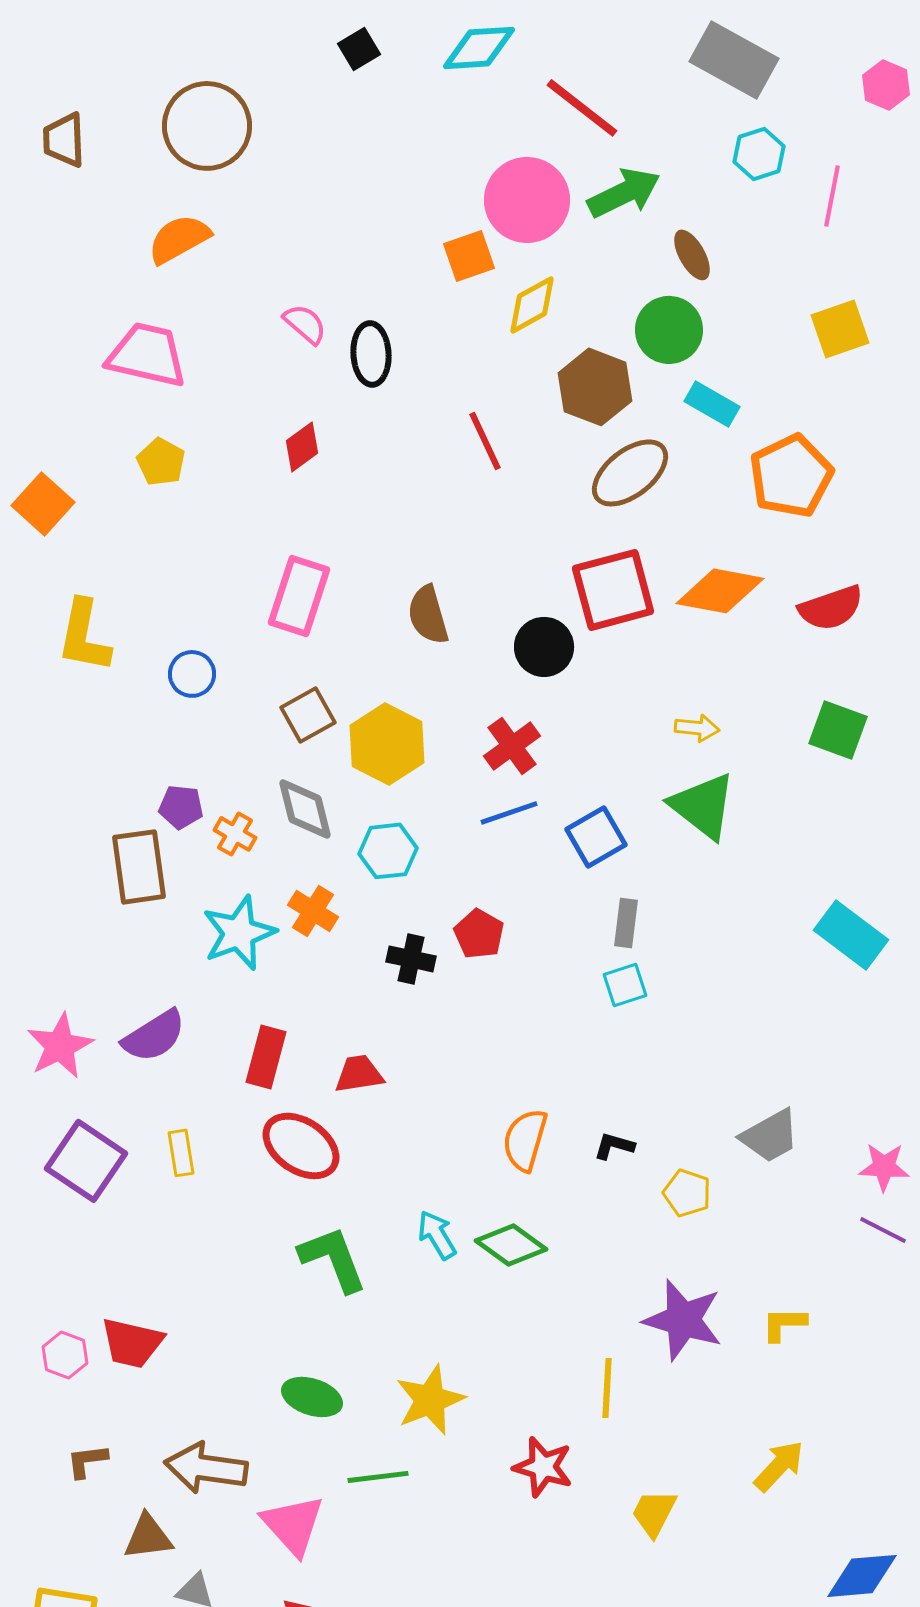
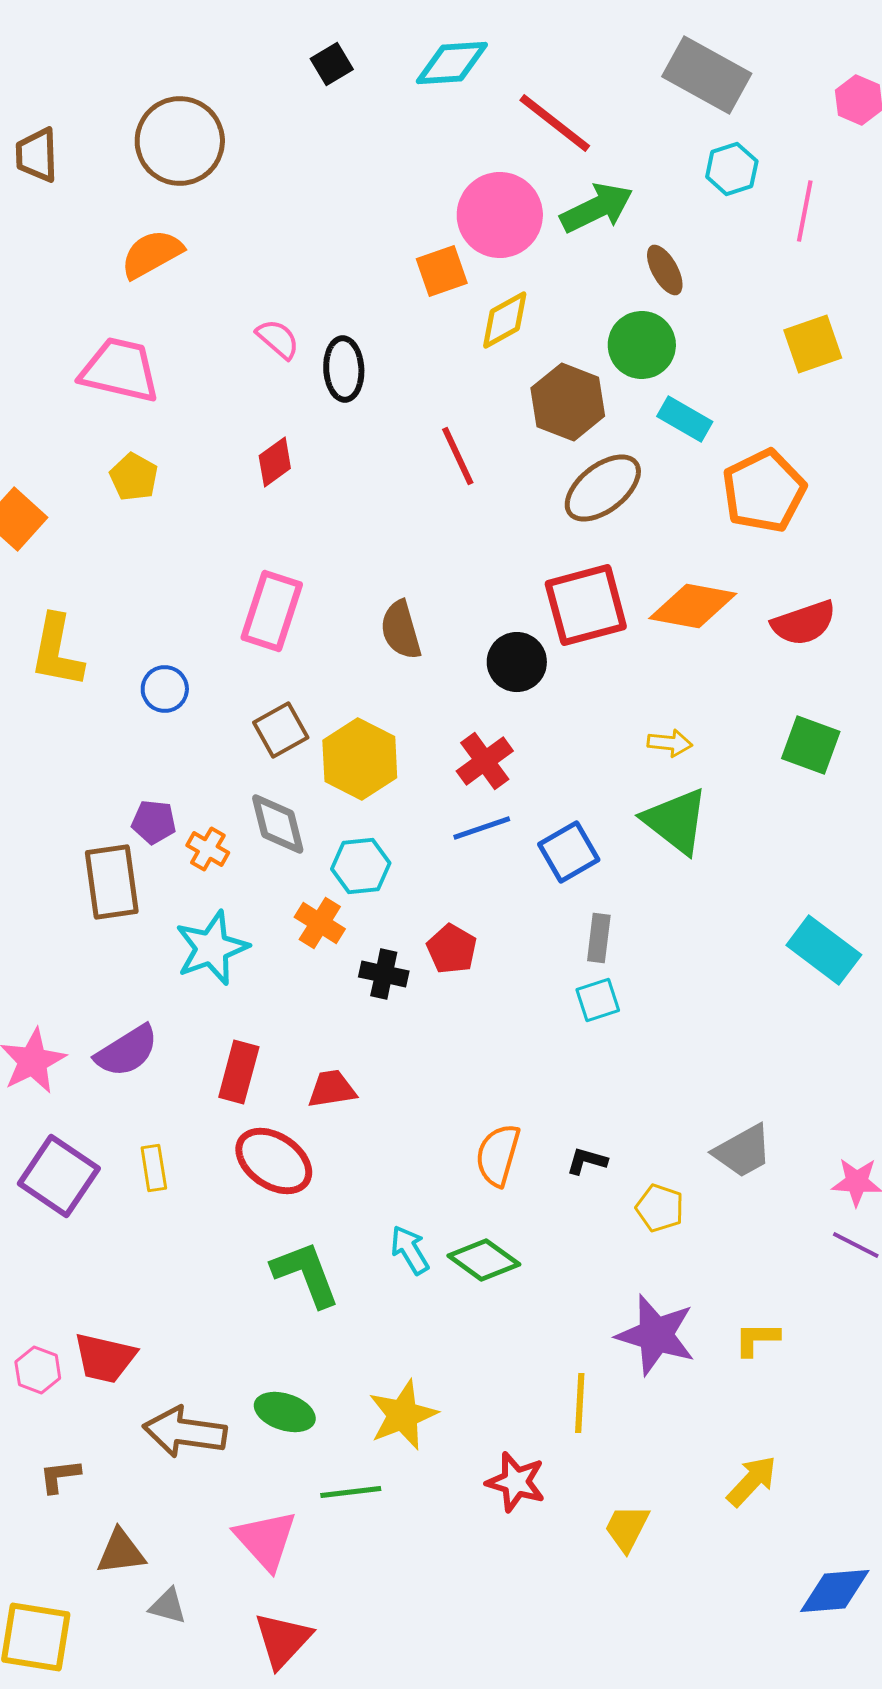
orange cross: (313, 911) -> (320, 923), moved
brown arrow: (206, 1468) -> (185, 1432), moved

